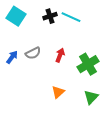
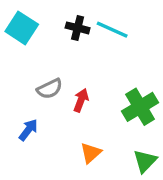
black cross: (50, 16) -> (78, 28), turned 32
red arrow: (60, 55) -> (81, 100), moved
blue arrow: (12, 57) -> (28, 130), moved

